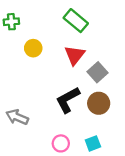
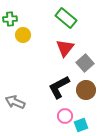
yellow circle: (33, 48) -> (23, 35), moved
pink circle: (61, 143) -> (65, 116), moved

